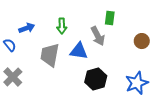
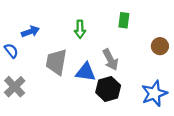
green arrow: (62, 26) -> (80, 29), moved
gray arrow: (98, 36) -> (110, 60), moved
blue triangle: (79, 51) -> (86, 72), moved

